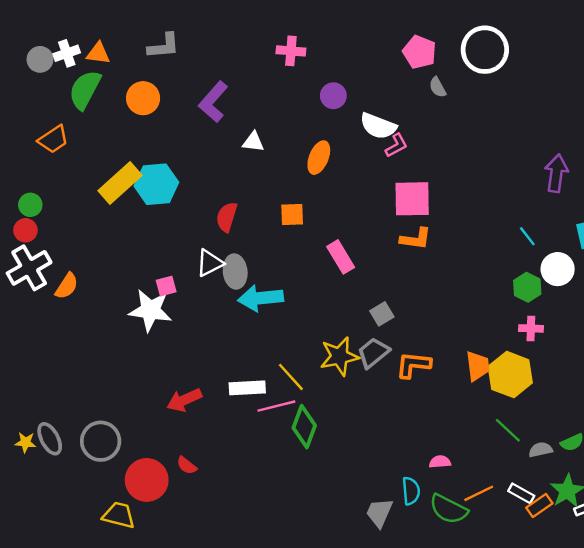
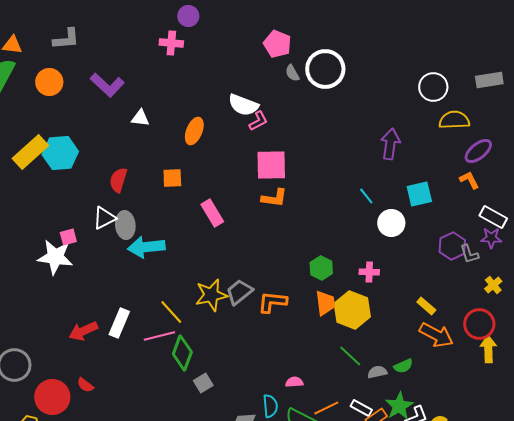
white circle: (485, 50) -> (325, 69), moved
purple circle: (333, 96) -> (188, 16), moved
purple L-shape: (213, 102) -> (107, 85), turned -88
green hexagon: (527, 287) -> (321, 268), moved
gray square: (382, 314) -> (203, 383), moved
white rectangle: (247, 388) -> (119, 323), moved, turned -64

